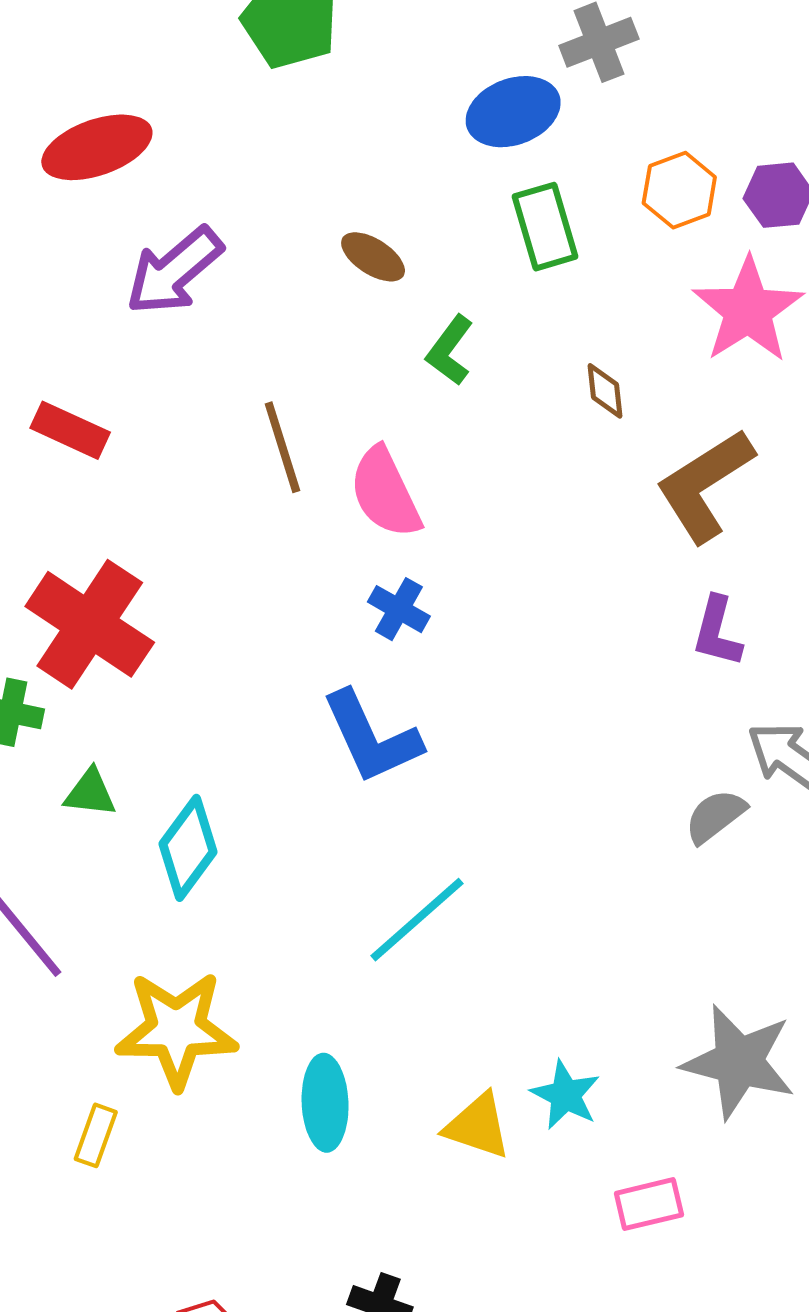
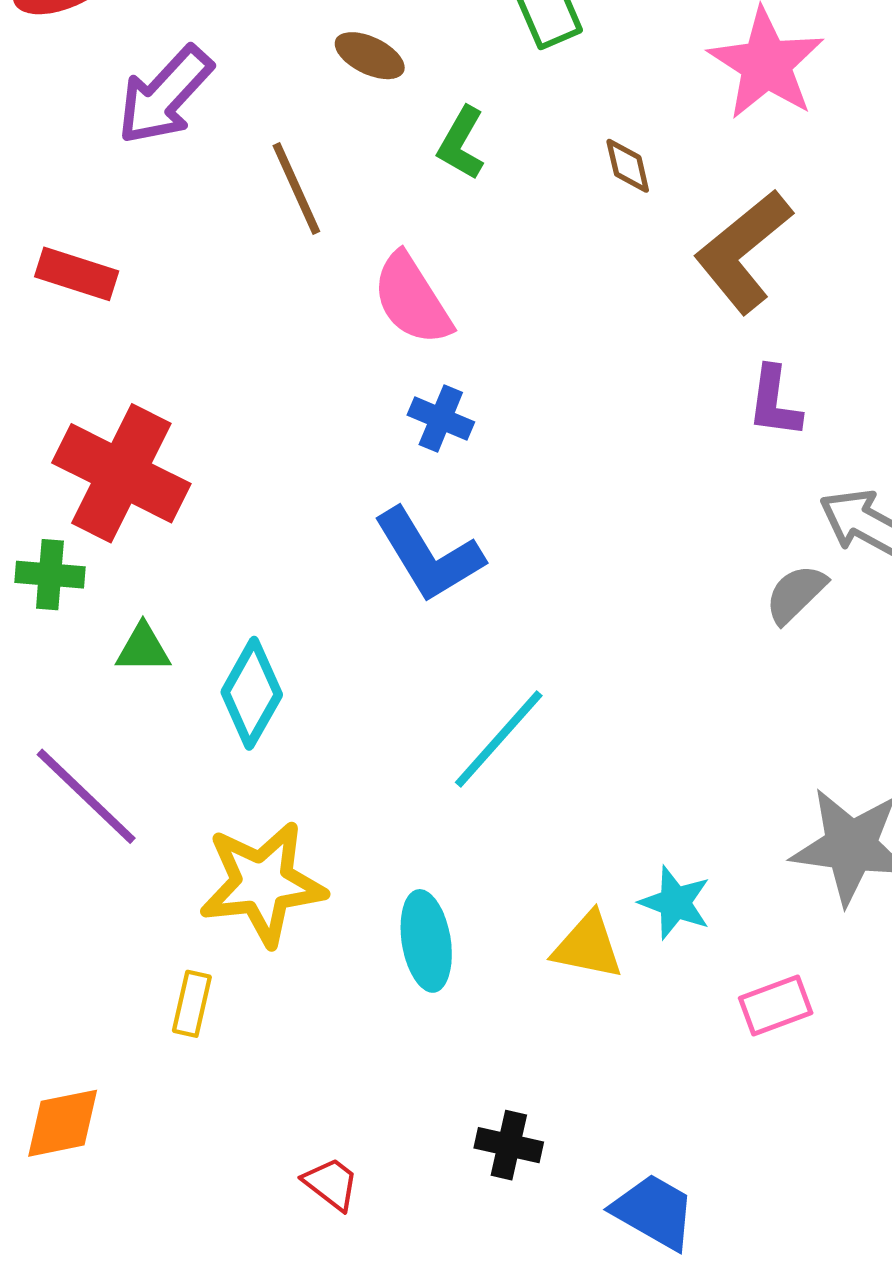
brown line: (282, 447) -> (296, 189), moved

